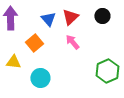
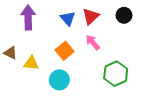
orange square: (34, 43) -> (65, 51), moved
green hexagon: (107, 71) -> (116, 74), moved

